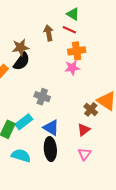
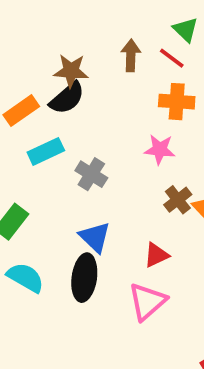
pink star: (72, 68) -> (160, 149), moved
brown cross: (91, 109) -> (178, 200), moved
cyan rectangle: (24, 122) -> (46, 151), moved
pink triangle: (84, 154) -> (147, 301), size x1.5

